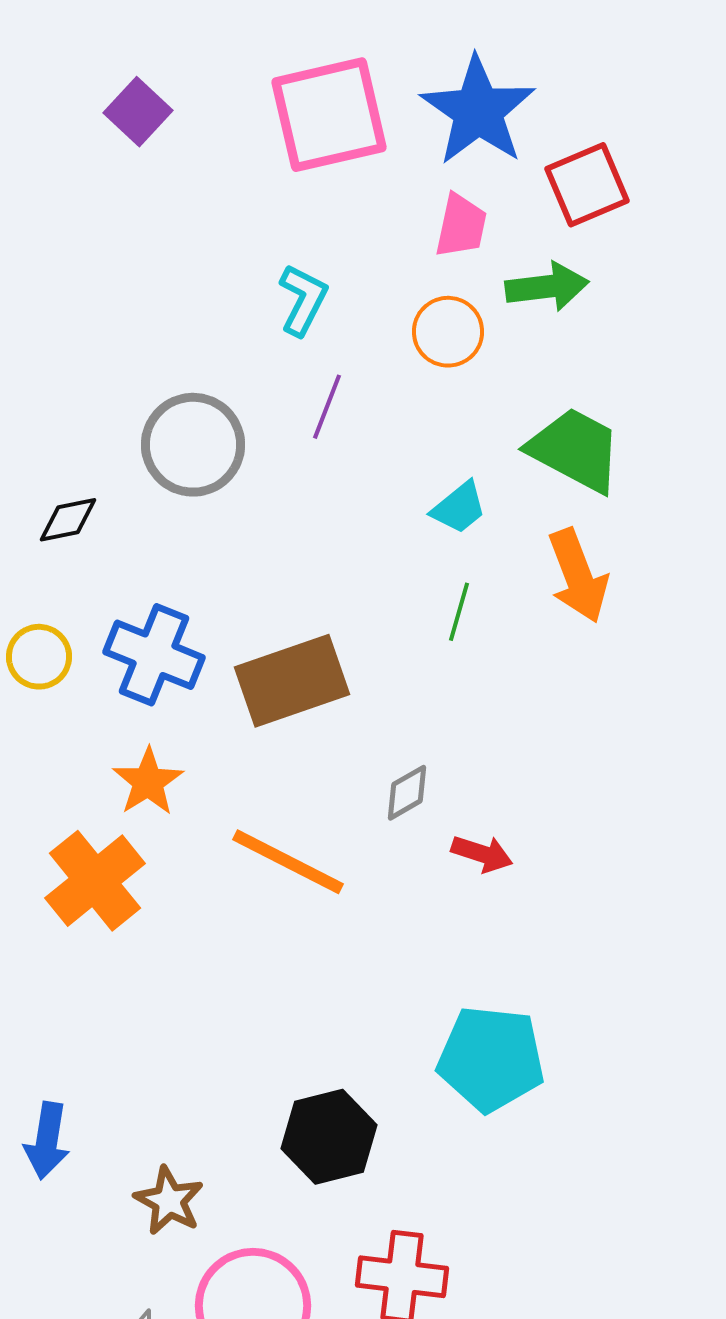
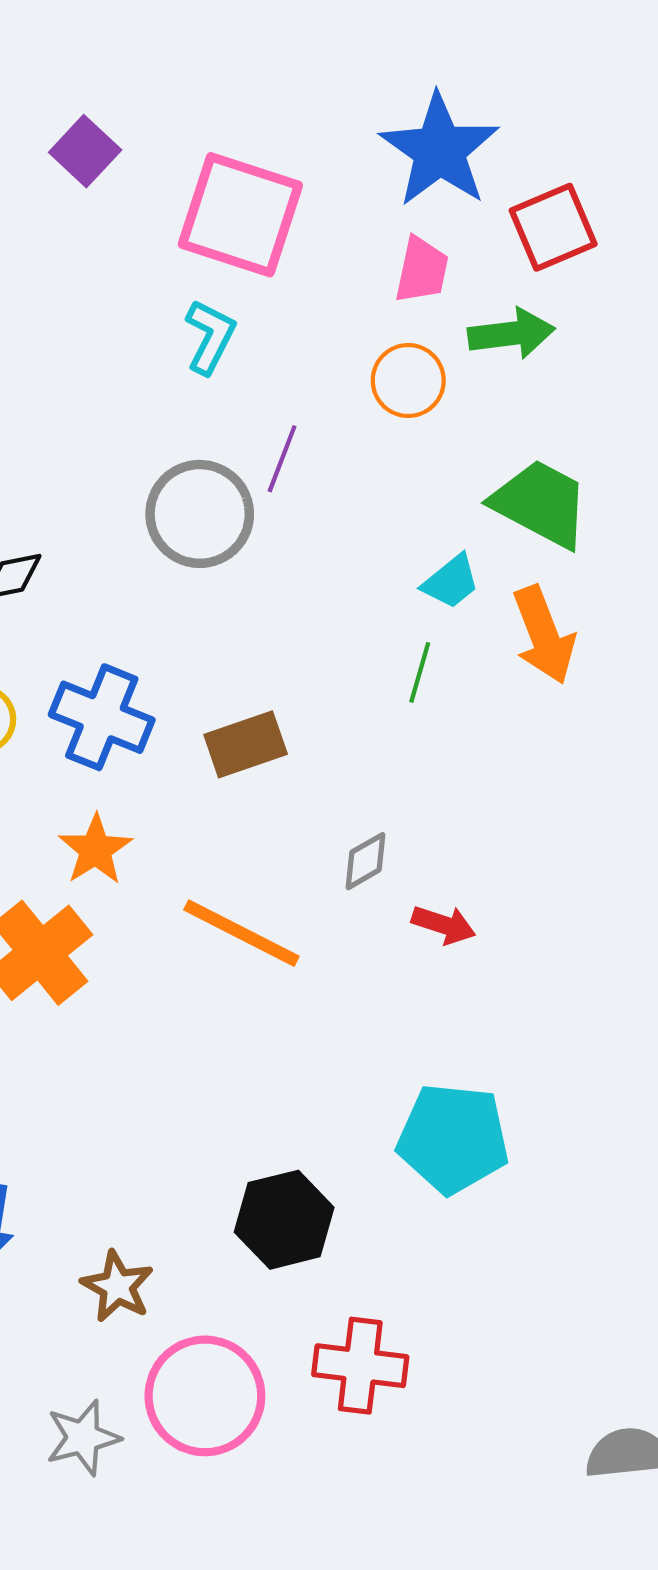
pink square: (329, 115) -> (240, 215), moved, turned 31
cyan L-shape: (303, 300) -> (210, 337), moved
gray circle: (193, 445) -> (200, 514), moved
cyan trapezoid: (459, 508) -> (451, 582), moved
brown rectangle: (292, 681) -> (246, 744), size x0.7

